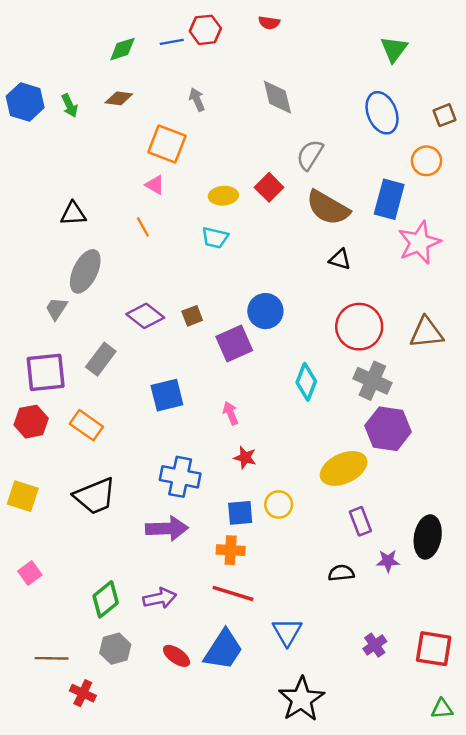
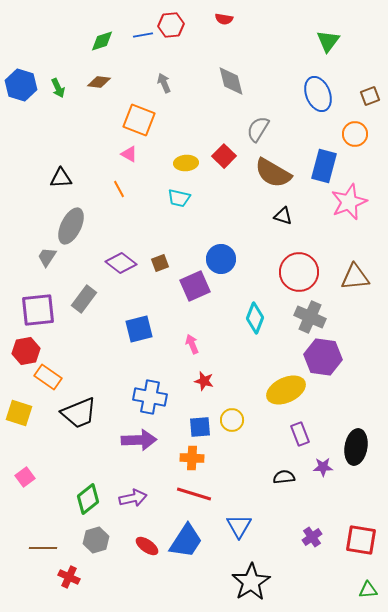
orange rectangle: (86, 425) -> (48, 377), moved

